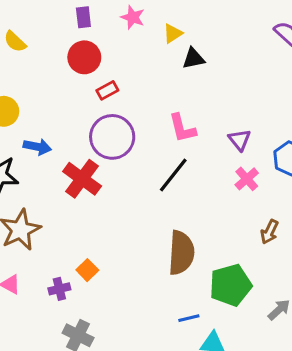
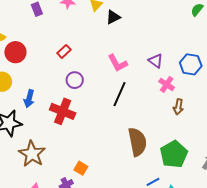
red circle: (84, 57) -> (15, 52), moved
purple circle: (112, 137) -> (75, 80), size x0.6
blue arrow: (37, 147) -> (29, 99), turned 108
brown arrow: (269, 232) -> (178, 107), moved

